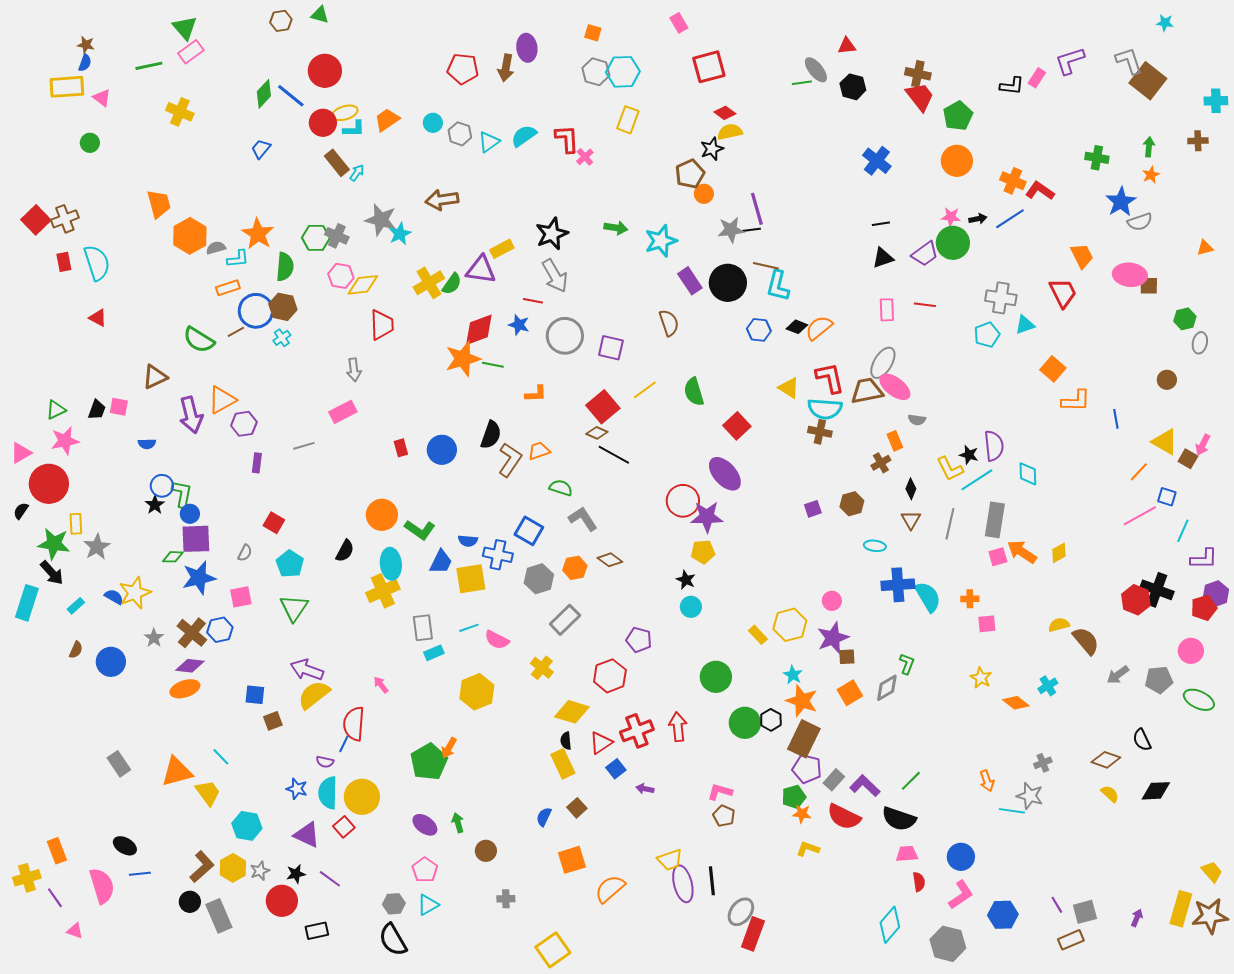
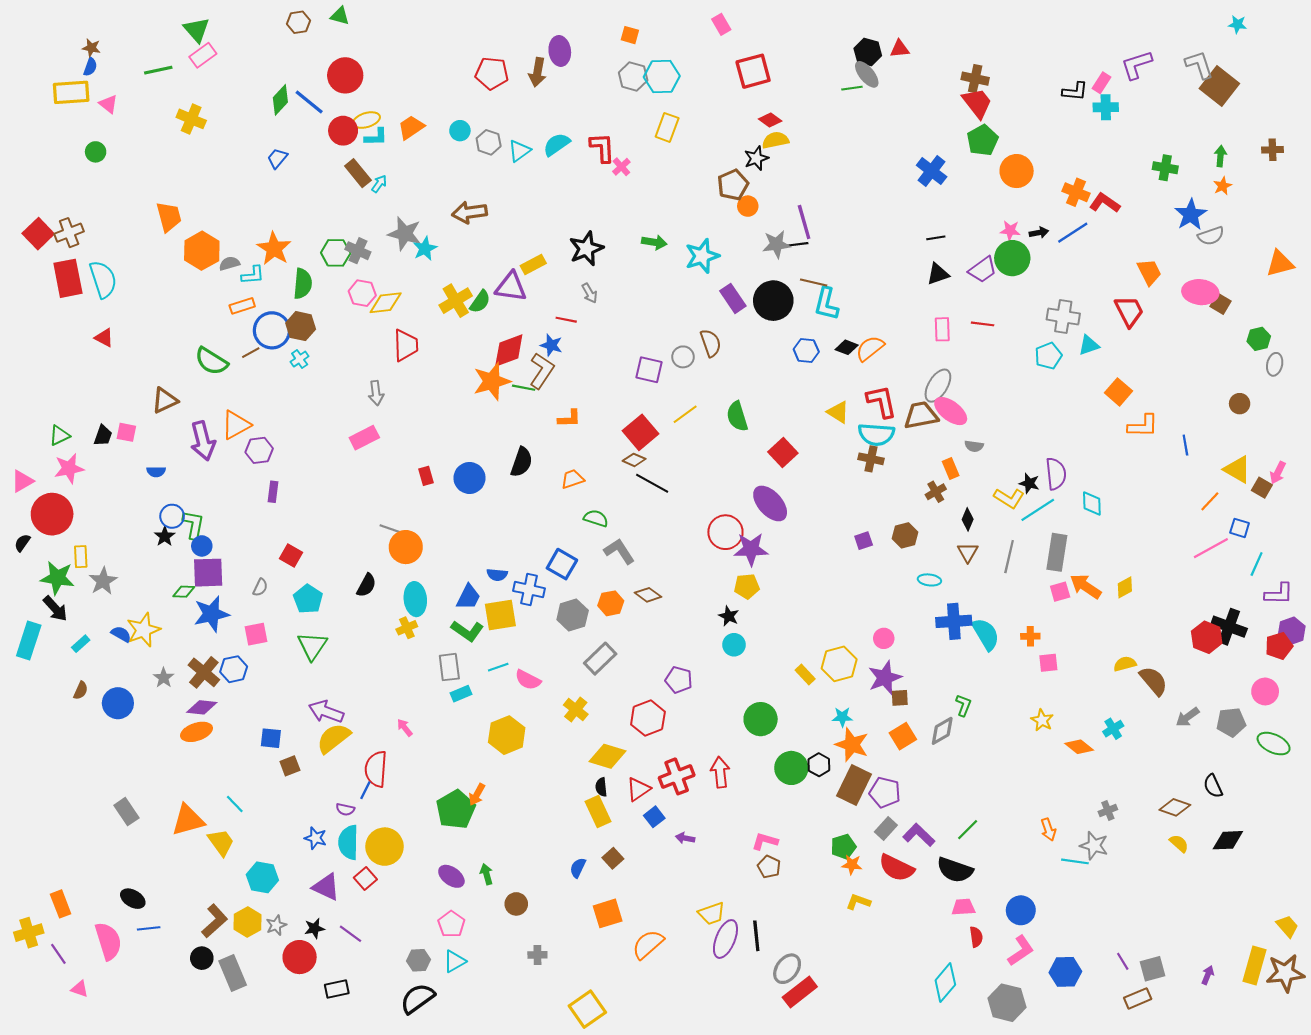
black hexagon: (853, 87) -> (868, 52), moved
cyan cross: (1216, 101) -> (1106, 107), moved
green pentagon: (958, 116) -> (983, 140), moved
orange triangle: (1205, 248) -> (1280, 263), size x1.6
red rectangle: (64, 262) -> (68, 278), size x1.8
gray arrow: (555, 276) -> (590, 293), size x0.6
brown square: (1149, 286) -> (1220, 304), turned 30
gray circle: (565, 336) -> (683, 357), moved, size x0.6
gray line: (304, 446) -> (391, 529), moved, turned 35
brown L-shape: (510, 460) -> (542, 371), moved
yellow L-shape: (950, 469) -> (1009, 498), turned -32
green L-shape: (420, 530) -> (467, 631), moved
yellow cross: (383, 591) -> (407, 628), size x0.6
cyan star: (793, 675) -> (842, 717), turned -30
purple pentagon: (807, 769) -> (885, 792), moved
purple ellipse: (683, 884) -> (725, 939), turned 36
red rectangle: (753, 934) -> (800, 992), turned 32
black semicircle: (393, 940) -> (417, 998), turned 84

